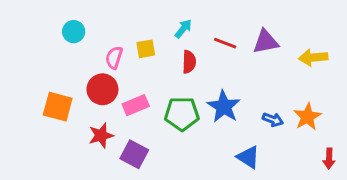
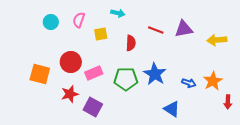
cyan arrow: (183, 29) -> (118, 13), moved, turned 64
pink semicircle: (114, 58) -> (79, 20), moved
red arrow: (329, 159) -> (228, 102), moved

